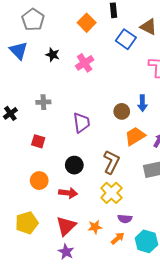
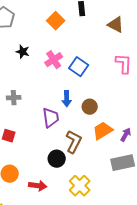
blue square: (126, 39) -> (79, 67), moved
blue arrow: (142, 103) -> (67, 99), moved
brown L-shape: (111, 162) -> (74, 142), moved
black circle: (74, 165) -> (57, 159), moved

